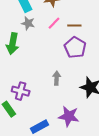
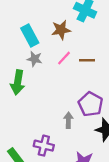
purple pentagon: (75, 47) -> (91, 104), moved
purple cross: (21, 91) -> (44, 146), moved

